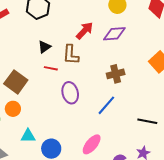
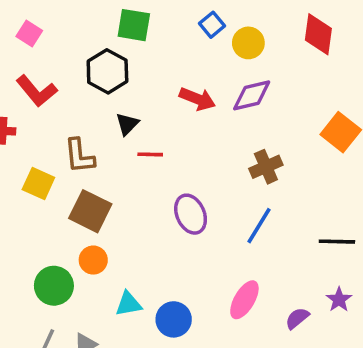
red arrow: (85, 31) -> (197, 99), turned 78
black triangle: (44, 47) -> (127, 124), moved
brown L-shape: (71, 55) -> (79, 156), moved
red line: (51, 68) -> (150, 154), moved

